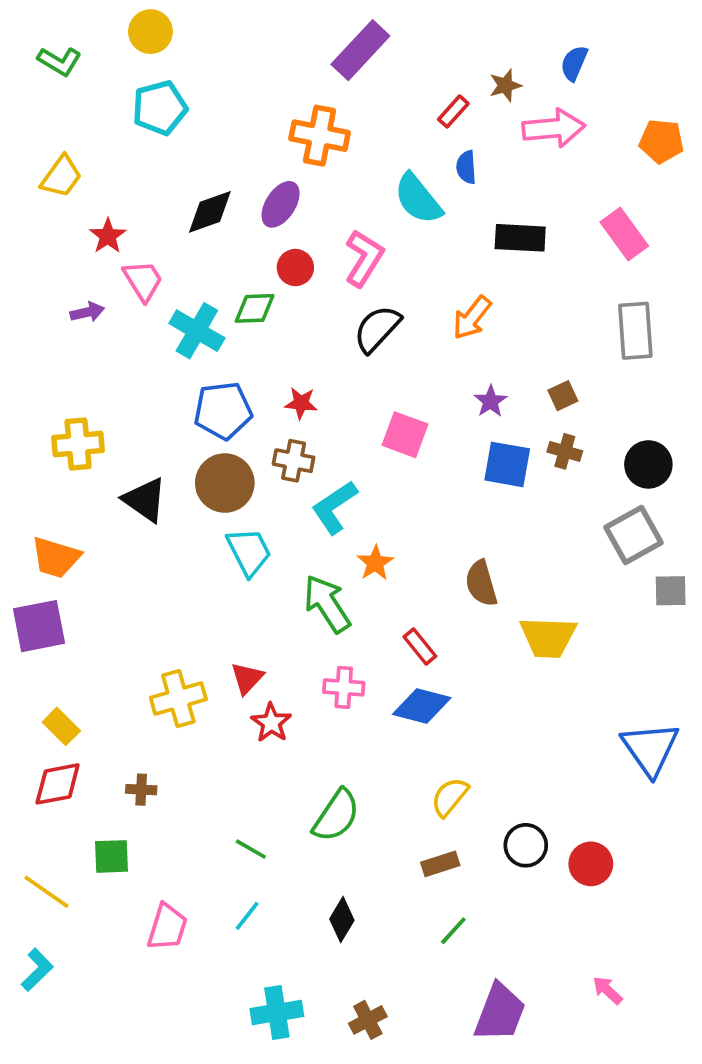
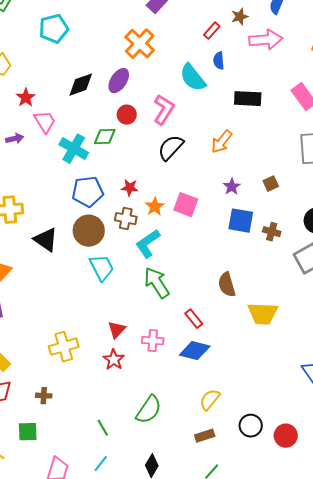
orange cross: (320, 136) -> (140, 44), turned 32
brown cross: (565, 451) -> (272, 232), moved
orange star: (375, 563) -> (155, 207), moved
green arrow: (327, 604) -> (157, 283), moved
red triangle: (247, 678) -> (117, 330), moved
green line: (251, 849) -> (103, 428), turned 30

